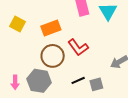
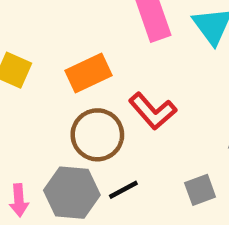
black line: (78, 80) -> (123, 190), moved

